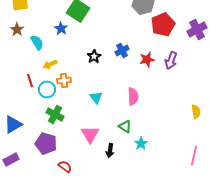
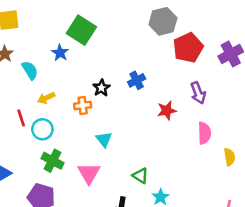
red star: (147, 59) -> (167, 110), moved
purple arrow: (171, 60) -> (198, 93), turned -42
orange cross: (64, 80) -> (83, 105), moved
pink semicircle: (133, 96) -> (204, 133), moved
pink triangle: (90, 134) -> (89, 173), moved

